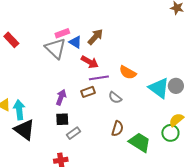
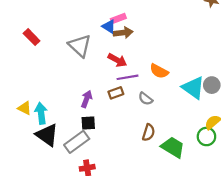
pink rectangle: (62, 33) -> (118, 19), moved
brown arrow: (95, 37) -> (123, 33), turned 42
blue triangle: (75, 42) -> (109, 26), moved
gray rectangle: (73, 133) -> (77, 142), moved, size x1.6

